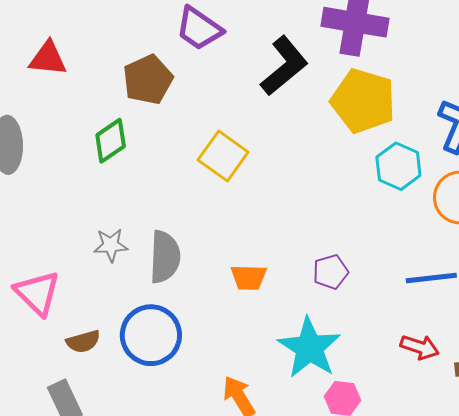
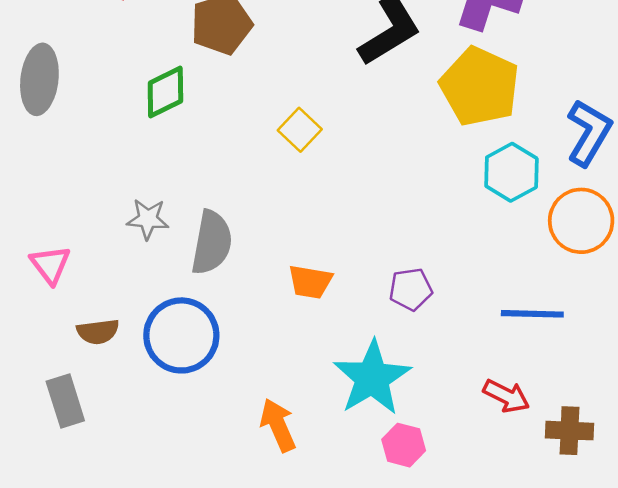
yellow square: (223, 156) -> (300, 130), size x0.7
pink triangle: (37, 293) -> (50, 265), size x0.7

